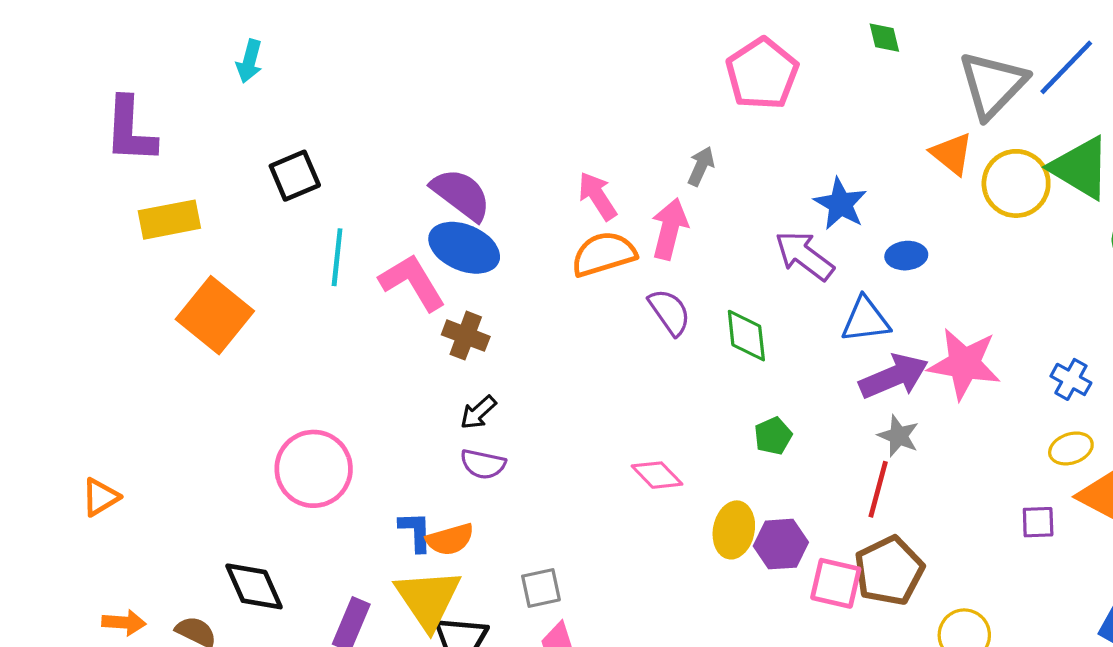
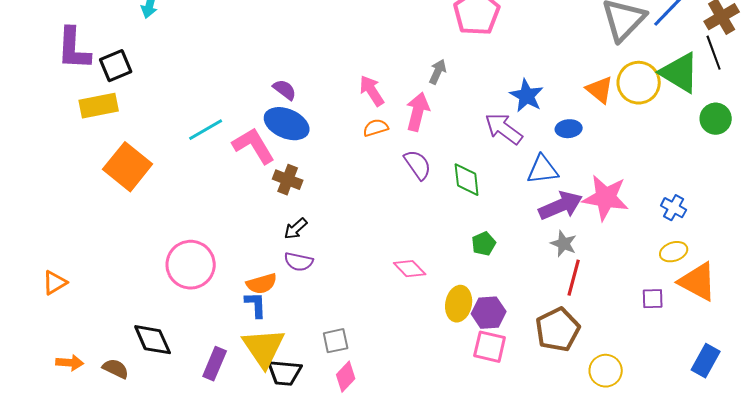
orange triangle: (952, 154) -> (600, 90), moved
black square: (295, 176) -> (116, 66), moved
purple semicircle: (461, 194) -> (285, 90), size x0.6
orange semicircle: (604, 254) -> (376, 128), size x0.6
cyan line: (337, 257) -> (206, 130), turned 54
red line: (878, 489) -> (574, 278), moved
orange semicircle: (450, 539) -> (262, 284), moved
pink square: (836, 583) -> (490, 347), moved

